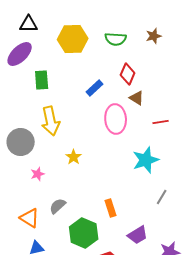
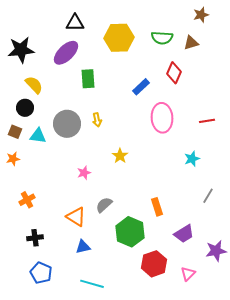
brown star: (154, 36) -> (201, 15), moved
brown triangle: (137, 98) -> (191, 43), moved, turned -49
yellow arrow: (51, 121) -> (97, 120), size x0.5
gray circle: (21, 142) -> (67, 124), moved
cyan star: (146, 160) -> (192, 159), size x0.6

